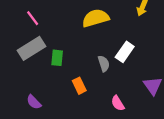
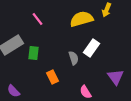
pink line: (33, 18) -> (38, 19), moved
yellow semicircle: (96, 18) -> (82, 19), moved

